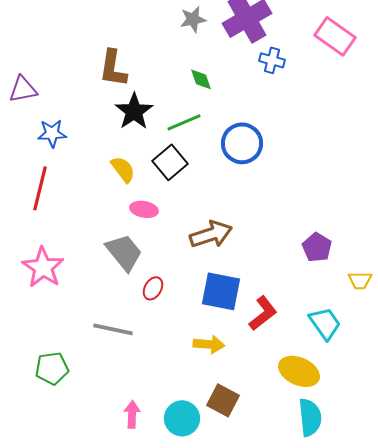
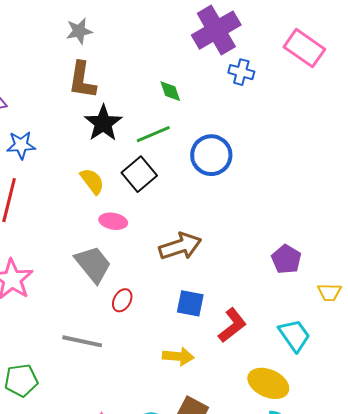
gray star: (193, 19) -> (79, 31), moved
blue square: (221, 291) -> (190, 303), size x0.7

